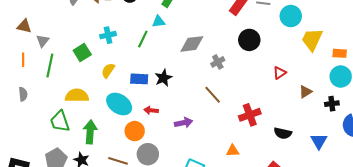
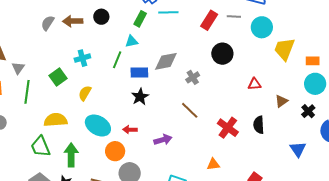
red triangle: (280, 73) -> (254, 84), turned 32
blue rectangle: (139, 79) -> (139, 73), moved
black cross: (332, 104) -> (308, 111), turned -32
red cross: (250, 115) -> (228, 128), turned -30
black semicircle: (283, 133) -> (259, 125), moved, turned 78

